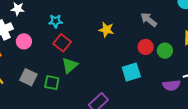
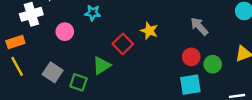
pink circle: (24, 41) -> (65, 32), moved
red square: (62, 43) -> (123, 44), moved
cyan square: (131, 72) -> (190, 85), moved

